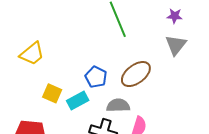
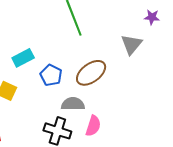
purple star: (175, 16) -> (152, 17), moved
cyan rectangle: (78, 100) -> (23, 58), moved

